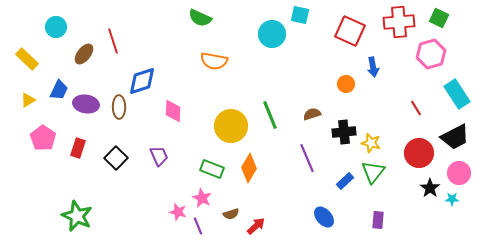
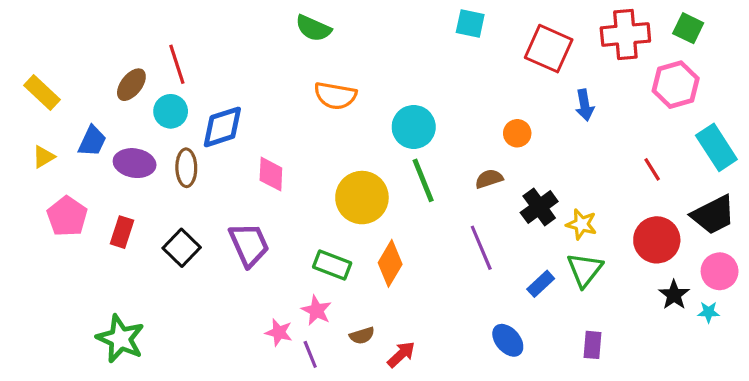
cyan circle: (56, 27) -> (171, 111), moved
cyan circle: (272, 34) -> (414, 127), moved
orange circle: (346, 84) -> (517, 133), moved
black cross: (344, 132) -> (539, 207), turned -30
purple trapezoid: (159, 156) -> (249, 245), size x1.4

